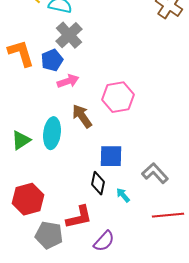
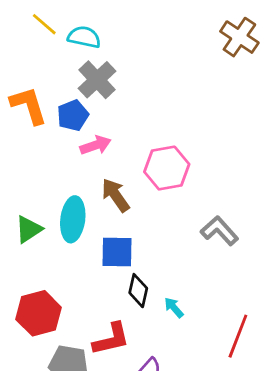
blue square: (111, 156) -> (117, 252), moved
gray L-shape: (155, 173) -> (219, 231), moved
red line: (168, 215) -> (238, 336), turned -64

